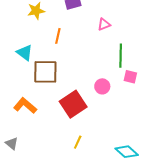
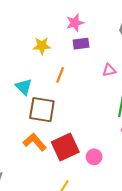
pink circle: (102, 86) -> (94, 157), moved
orange L-shape: (25, 106) -> (35, 142), moved

